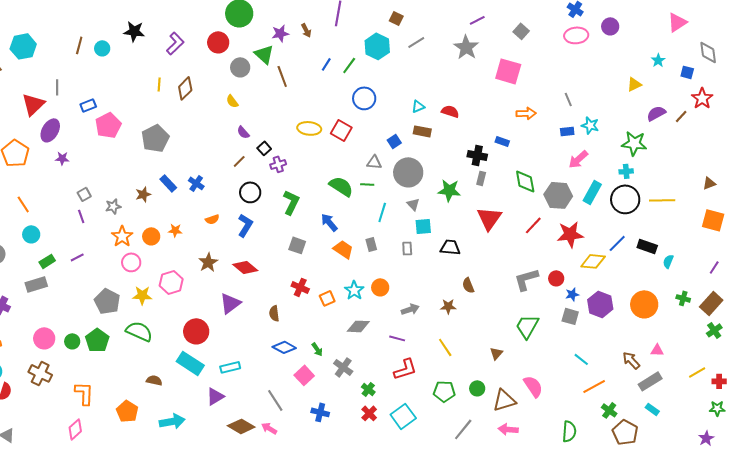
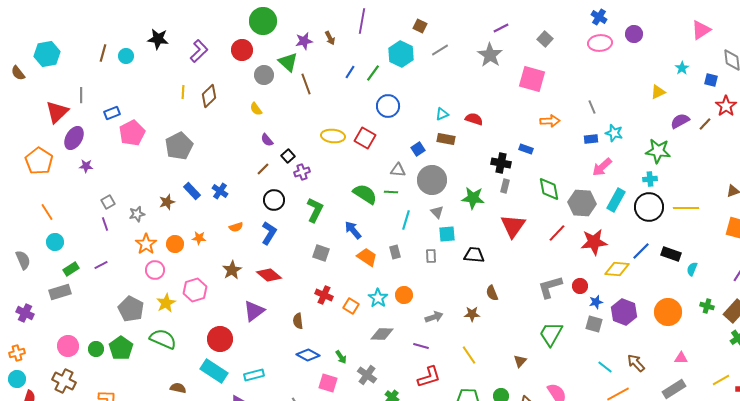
yellow star: (142, 295) -> (166, 303), turned -30
orange square: (327, 298) -> (351, 306), turned -35
brown arrow: (631, 360) -> (636, 363), moved
pink square: (304, 375) -> (328, 383), turned -30

